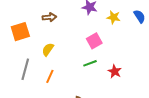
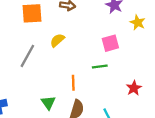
red star: (115, 71) -> (134, 88), moved
orange line: (50, 76) -> (73, 83), moved, turned -40

